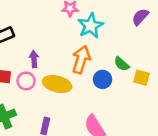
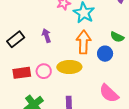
purple arrow: (34, 59) -> (46, 36), moved

